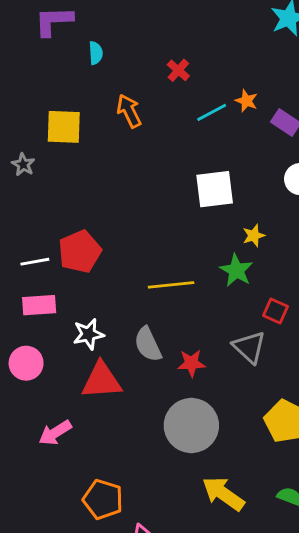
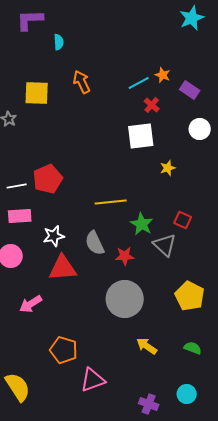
red cross: (178, 70) -> (152, 105), moved
green star: (236, 270) -> (142, 224), moved
yellow arrow: (223, 494) -> (147, 346), size x0.7

